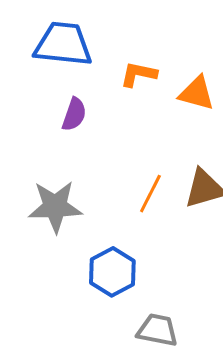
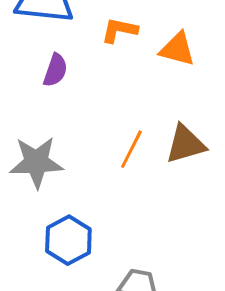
blue hexagon: (112, 272) -> (68, 240), moved

